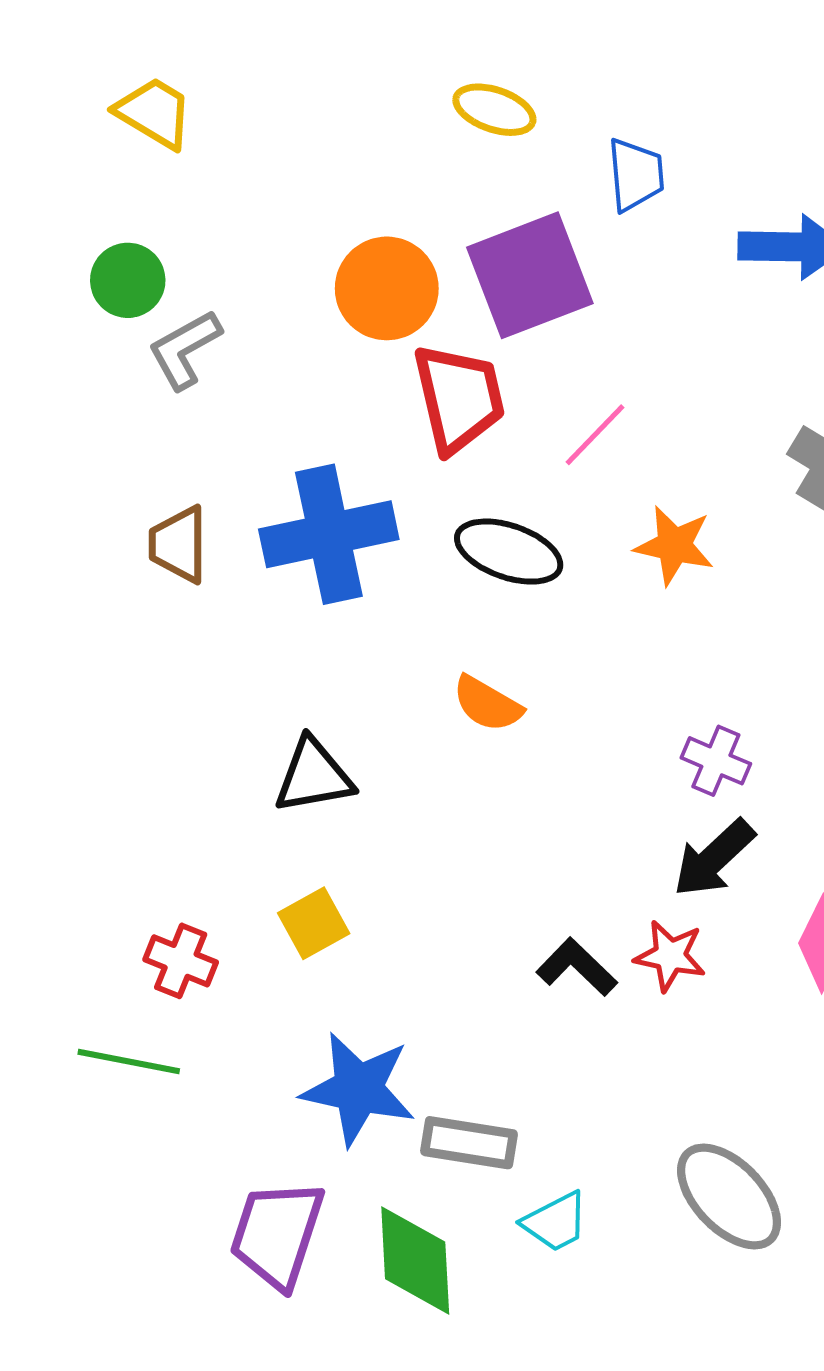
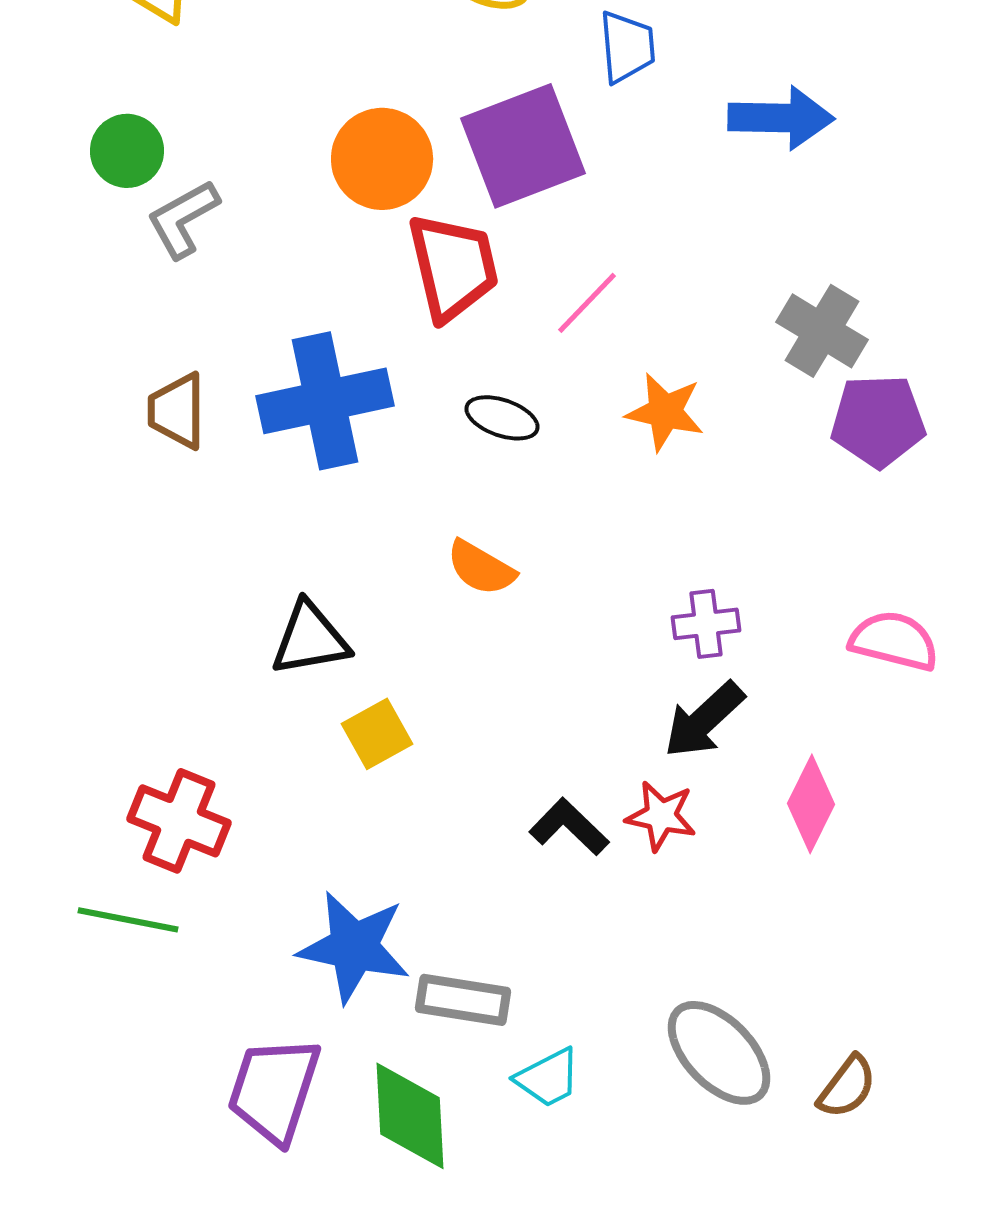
black ellipse: (509, 552) -> (502, 418), size x0.7
purple cross: (716, 761) -> (706, 624), turned -30
yellow square: (314, 923) -> (377, 734), moved
red cross: (181, 961) -> (179, 821), size x1.4

